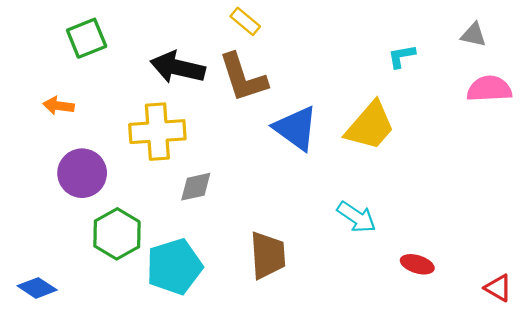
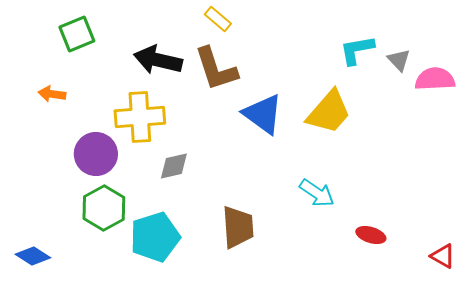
gray triangle: (473, 35) -> (399, 60), moved, turned 35
cyan L-shape: (402, 56) -> (357, 50), size x1.4
purple circle: (82, 173) -> (96, 154), moved

